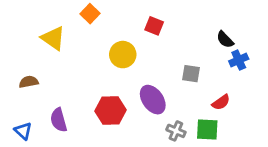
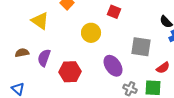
gray square: (191, 74) -> (141, 47), size x1.5
red hexagon: (110, 110) -> (70, 72), moved
purple semicircle: (59, 120) -> (44, 58), moved, turned 36

